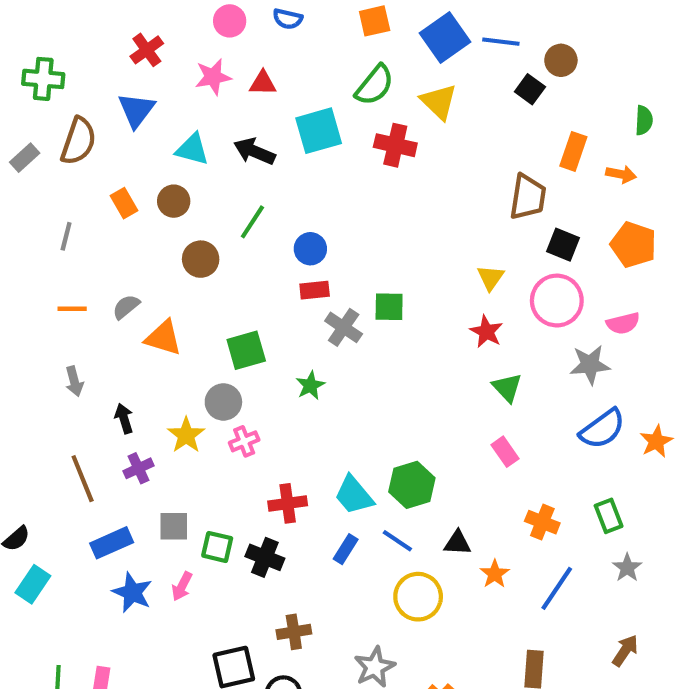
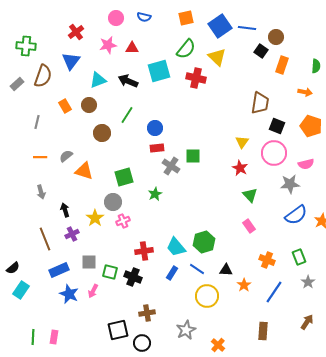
cyan triangle: (192, 149) -> (98, 80), turned -36
orange rectangle: (573, 151) -> (282, 65), moved

